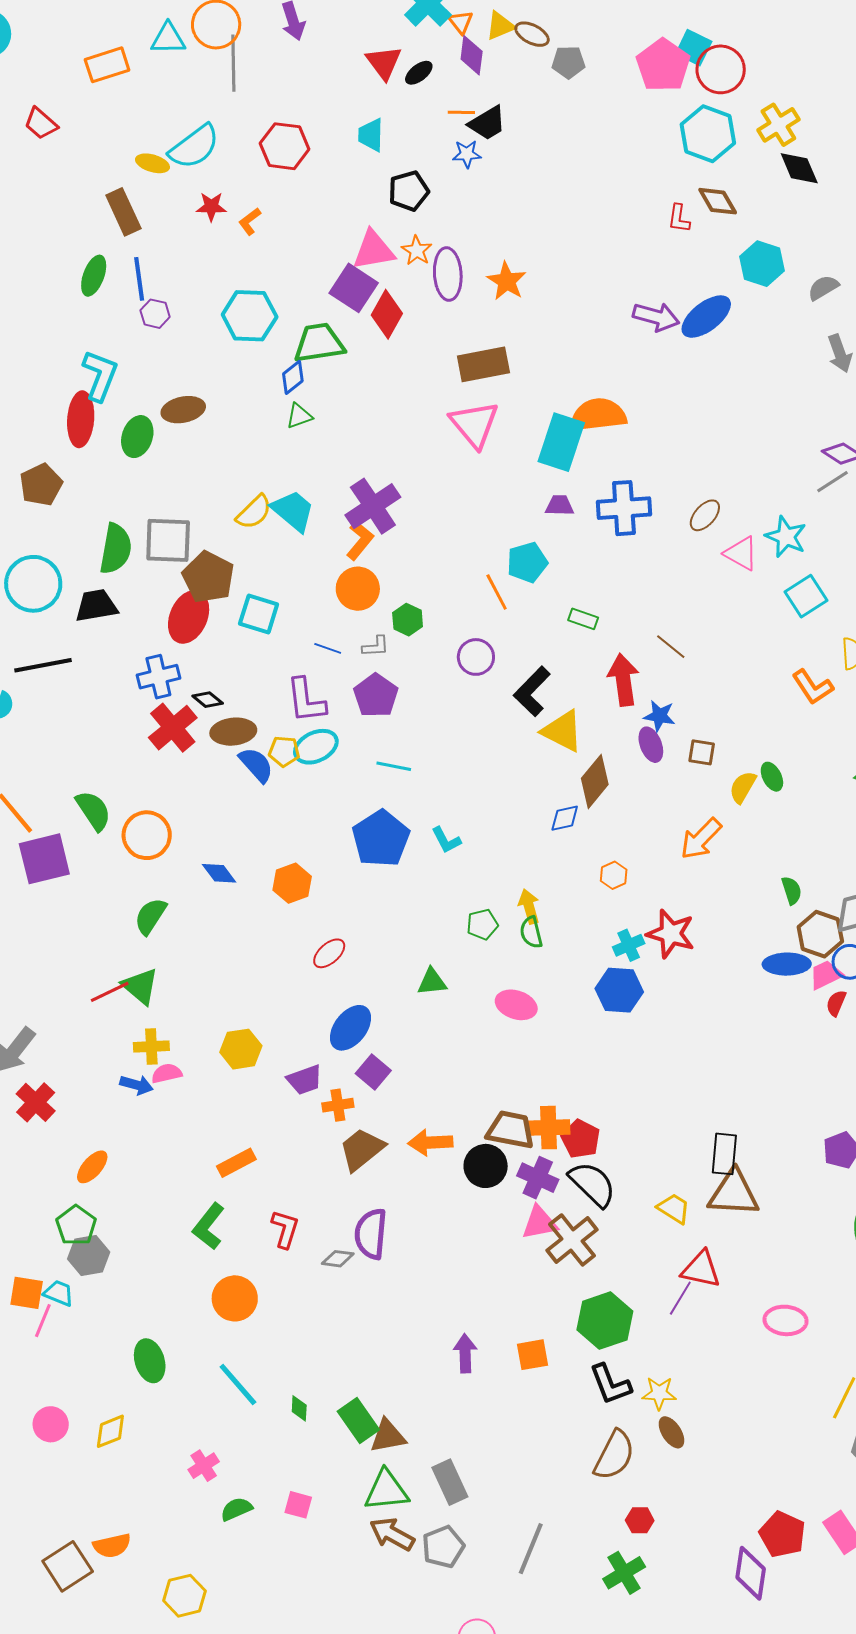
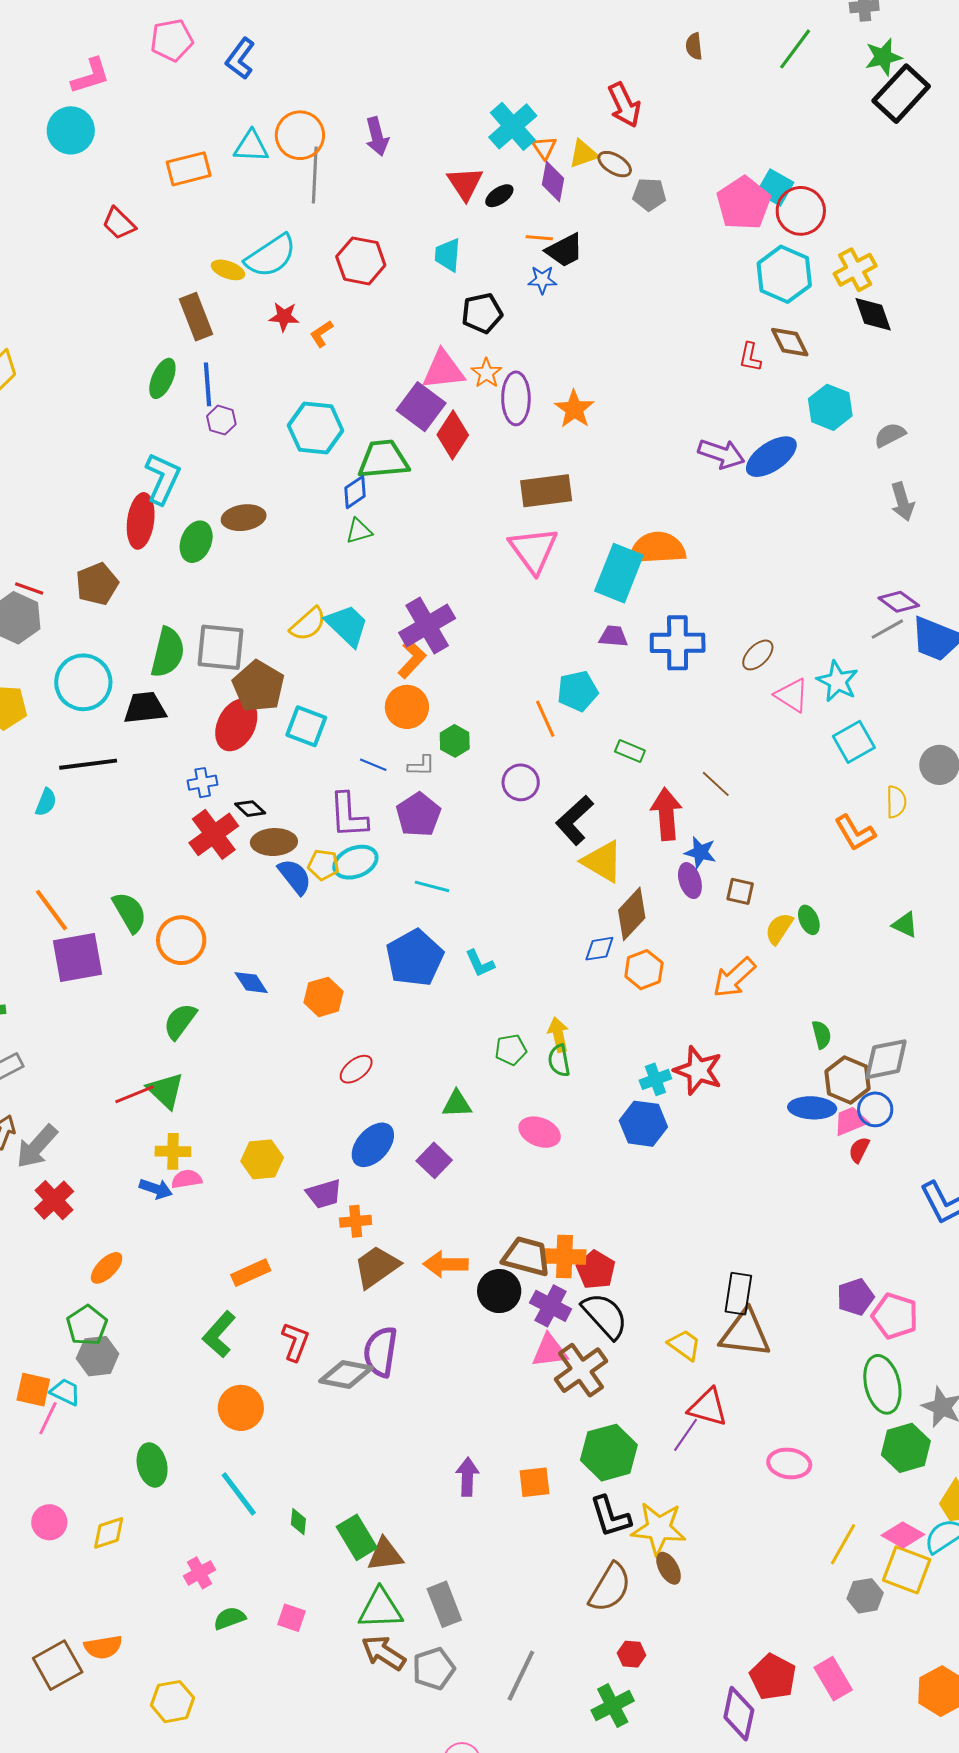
blue cross: (158, 677) -> (203, 783), size x0.7
orange hexagon: (614, 875) -> (644, 970), moved, size x1.4
purple square: (373, 1072) -> (434, 1160), moved
gray diamond: (338, 1259) -> (346, 1375), size x1.6
yellow star: (659, 1393) -> (659, 1528), size x1.6

